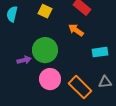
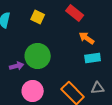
orange arrow: (76, 30) -> (87, 38), moved
pink circle: (50, 79) -> (33, 91), moved

